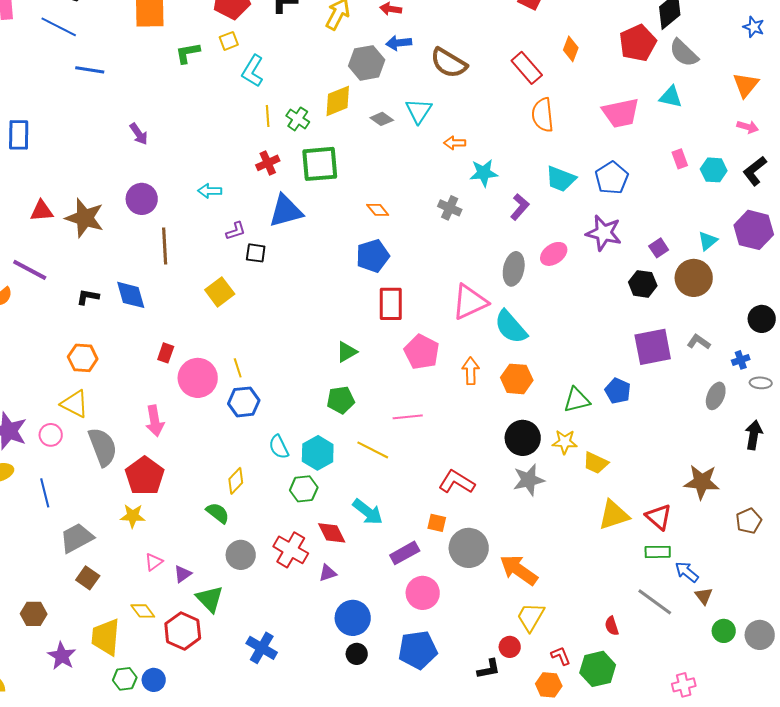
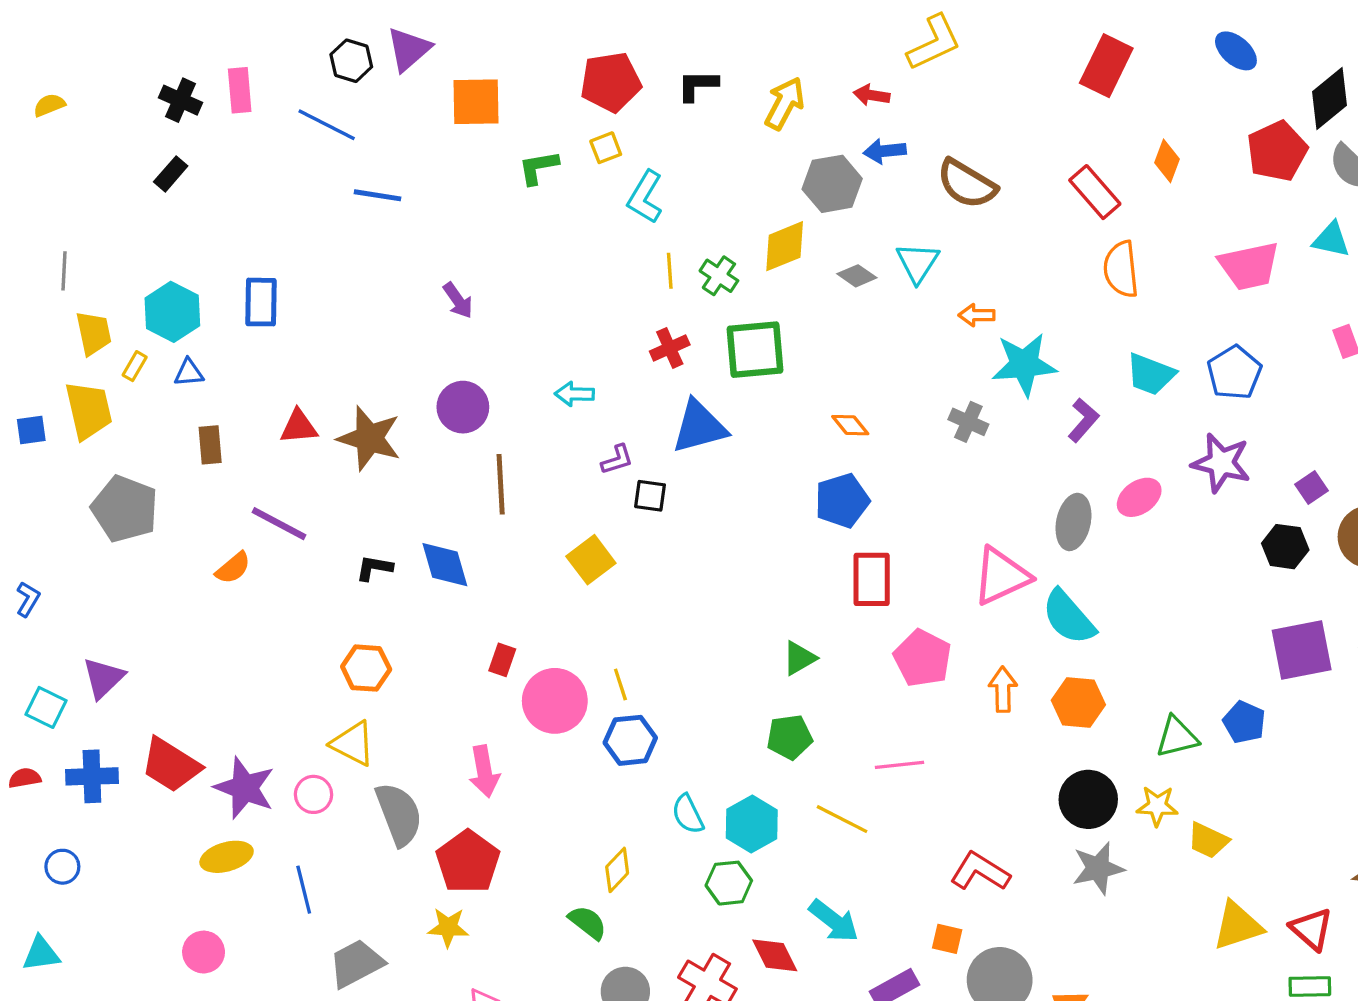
cyan star: (484, 173) -> (1024, 364), size x1.4

